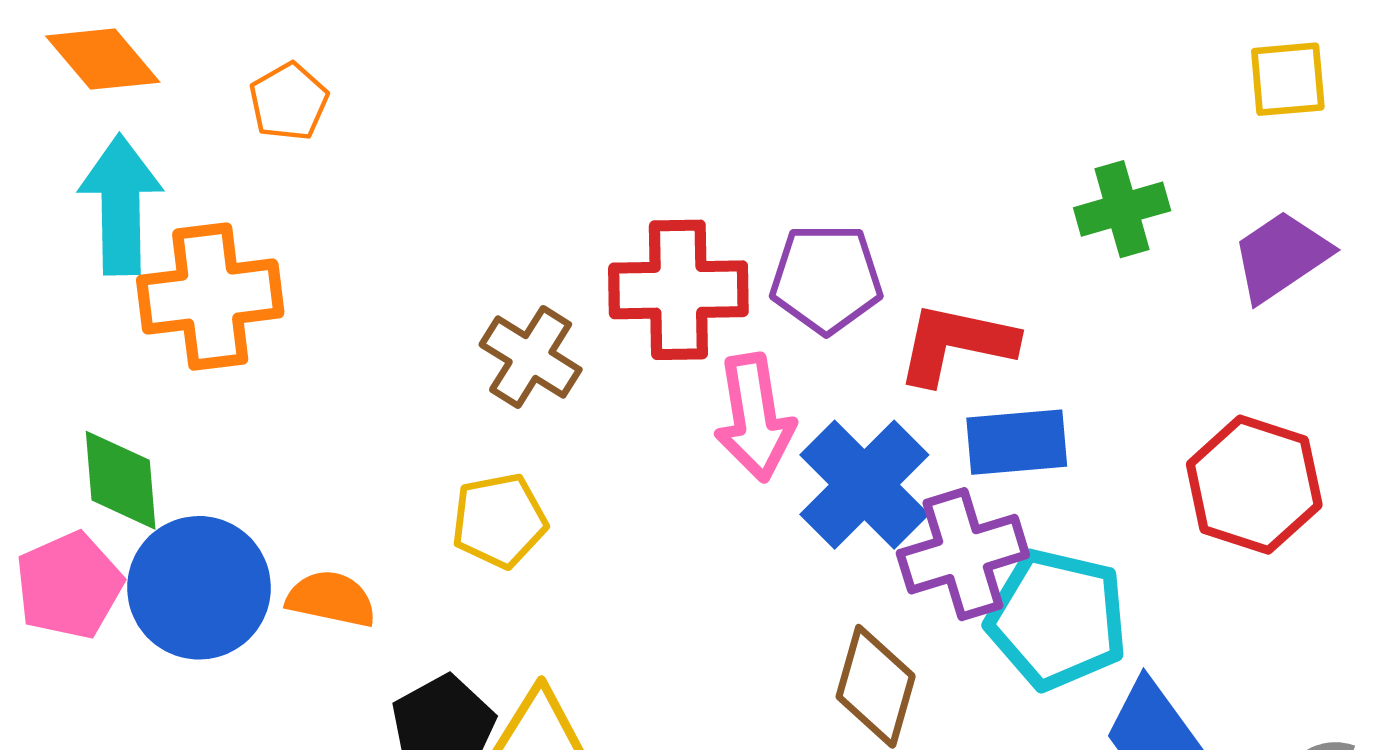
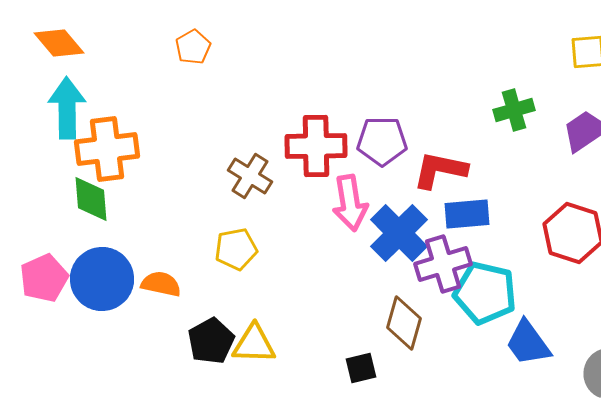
orange pentagon: (289, 102) -> (193, 47), moved
green diamond: (121, 480) -> (91, 199), moved

